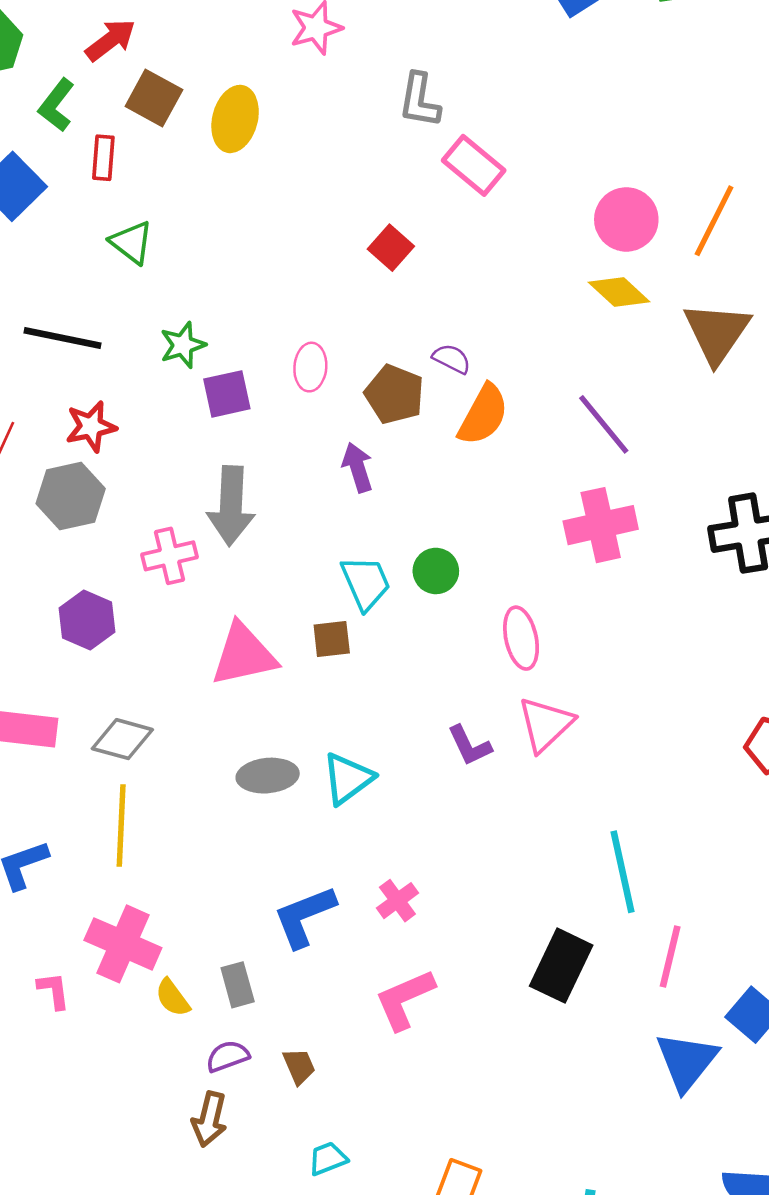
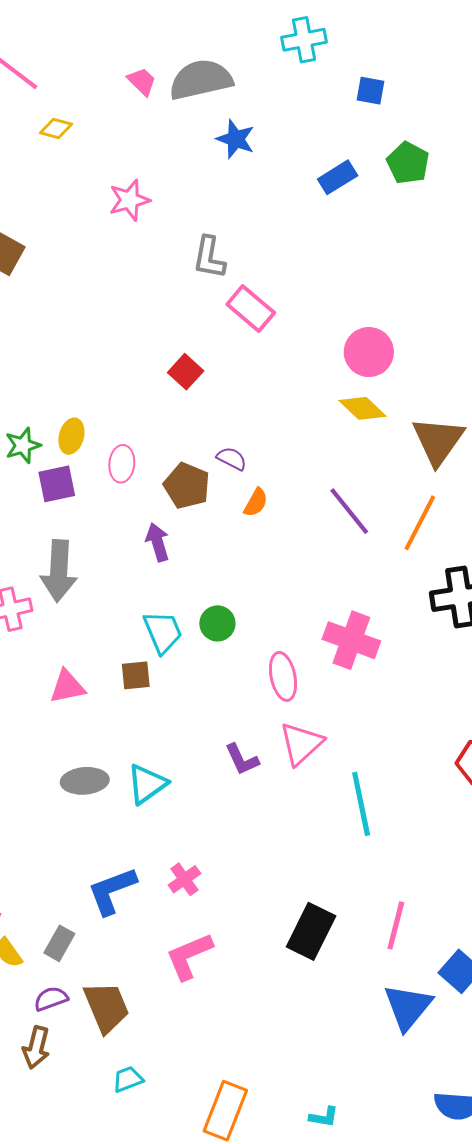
yellow ellipse: (235, 119) -> (71, 436), moved, size x0.7
orange line: (714, 221) -> (420, 523), moved
orange semicircle: (483, 415) -> (256, 503), size x0.6
pink cross: (601, 525) -> (351, 640), moved, turned 32
pink triangle: (244, 655) -> (67, 687), size x0.7
cyan line: (623, 872) -> (361, 804), moved
gray rectangle: (238, 985) -> (59, 943), turned 44
brown trapezoid: (299, 1066) -> (106, 1007), size x1.8

